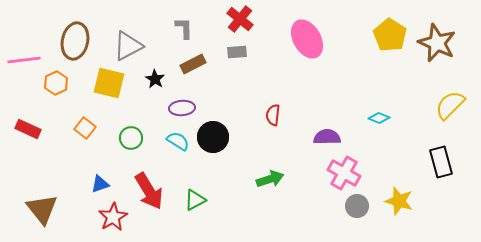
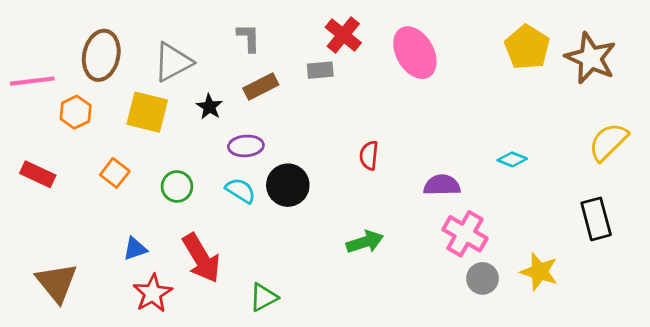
red cross: (240, 19) -> (343, 35), moved
green triangle: (195, 200) -> (263, 297), moved

